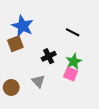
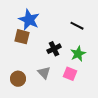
brown square: (15, 44) -> (22, 37), turned 35
pink square: (71, 74) -> (70, 74), moved

